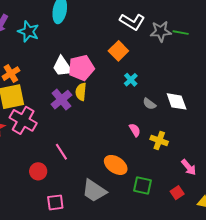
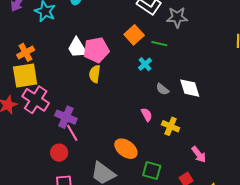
green line: (181, 33) -> (159, 44), moved
purple cross: (61, 100) -> (66, 117), moved, turned -30
red circle: (38, 171) -> (59, 153), moved

